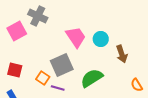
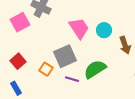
red square: (15, 70) -> (18, 61), turned 35
purple line: (58, 88) -> (72, 79), moved

